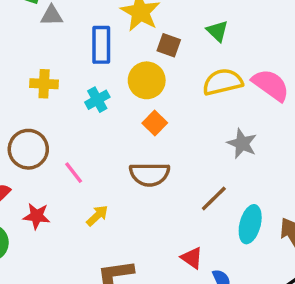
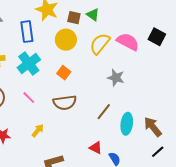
brown square: (169, 45) -> (74, 18), moved
yellow circle: (147, 80) -> (66, 40), moved
yellow semicircle: (223, 82) -> (100, 44), turned -30
cyan cross: (97, 100) -> (29, 64), size x1.6
pink line: (74, 173) -> (29, 98), moved

